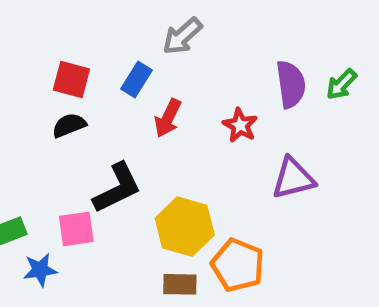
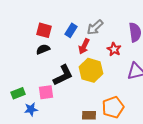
gray arrow: (182, 36) -> (95, 27), moved
yellow hexagon: (185, 227) -> (91, 70), moved
orange pentagon: (238, 265) -> (113, 107), turned 30

